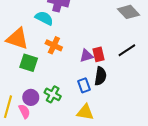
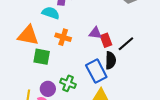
black line: (127, 50) -> (126, 44), moved
purple triangle: (86, 56) -> (95, 33), moved, turned 32
blue rectangle: (84, 85) -> (96, 71), size x1.6

